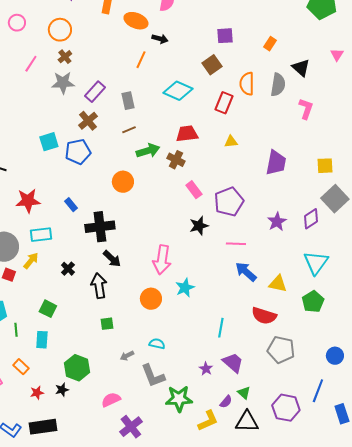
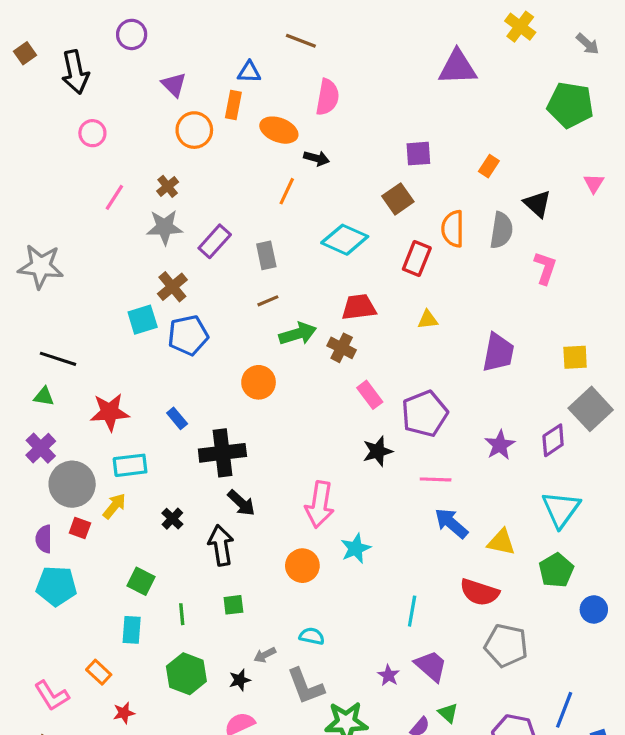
orange circle: (60, 30) -> (194, 130), moved
brown cross: (88, 121) -> (172, 287), moved
green line: (16, 330) -> (182, 614), moved
blue circle: (335, 356) -> (594, 609), moved
black star: (62, 390) -> (240, 680), moved

